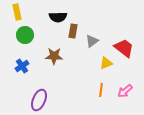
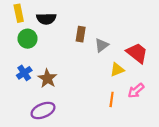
black semicircle: (58, 17) -> (46, 19), moved
brown star: (54, 56) -> (47, 78), moved, turned 30
pink arrow: (125, 91) -> (136, 91), moved
purple ellipse: (39, 100) -> (43, 111), turned 45

